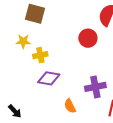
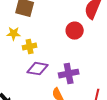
purple cross: (95, 87) -> (69, 74), moved

